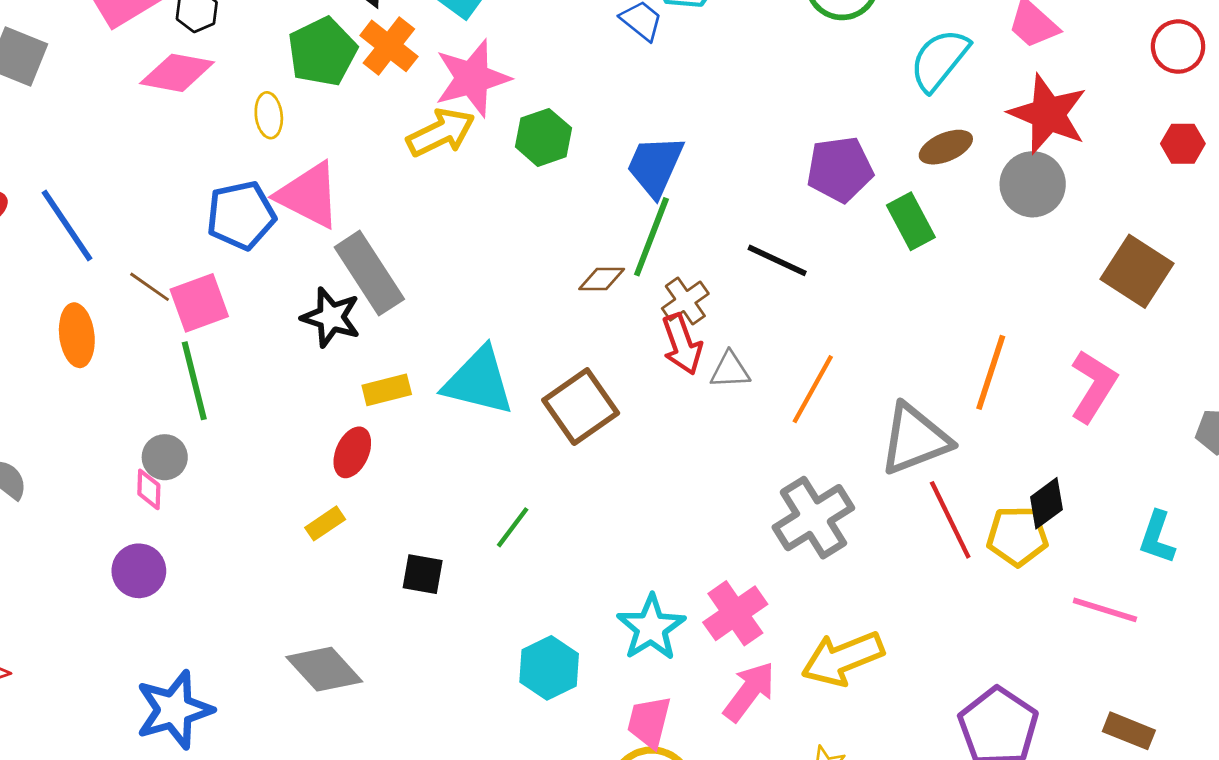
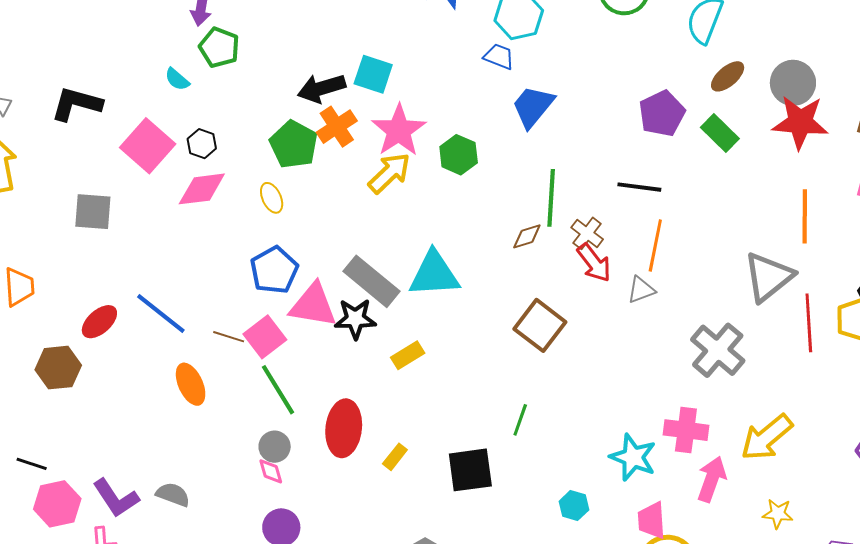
orange cross: (389, 46) -> (337, 127), turned 36
red star: (1048, 114) -> (800, 122), moved
blue trapezoid: (655, 166) -> (533, 106), moved, turned 33
pink triangle: (309, 195) -> (313, 305), moved
gray triangle: (730, 370) -> (641, 290), moved
cyan triangle: (479, 381) -> (434, 274), moved
orange line: (813, 389) -> (655, 245), moved
red ellipse: (352, 452) -> (344, 428), moved, size x1.6
red line: (950, 520) -> (809, 323), turned 40
black square: (423, 574) -> (470, 470), size x1.6
pink cross: (735, 613) -> (686, 430), turned -30
cyan hexagon: (549, 668) -> (574, 506), size x0.7

